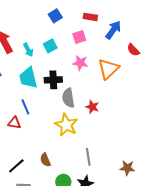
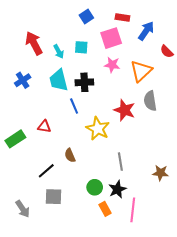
pink square: (79, 37) -> (111, 38), size x1.5
cyan square: (50, 46) -> (81, 47), turned 32
gray semicircle: (68, 98) -> (150, 101), moved
blue line: (25, 107) -> (74, 106), moved
red star: (92, 107) -> (125, 110), size x1.5
brown semicircle: (45, 160) -> (70, 155), moved

